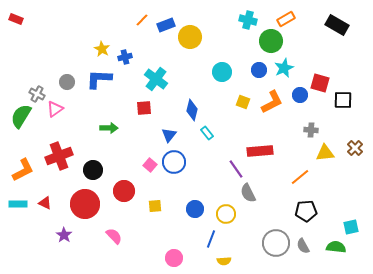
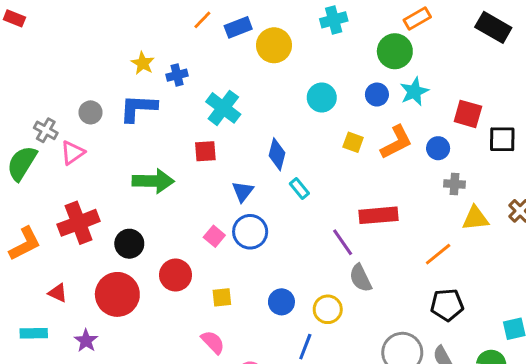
cyan cross: (248, 20) -> (334, 20), moved, turned -30
blue circle: (300, 95) -> (438, 148), moved
green arrow: (109, 128) -> (153, 181), size x1.5
cyan rectangle: (18, 204) -> (34, 333), moved
pink semicircle: (114, 236) -> (213, 342), moved

